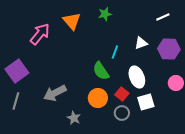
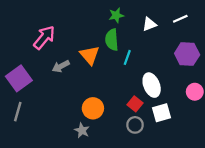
orange triangle: (72, 21) -> (90, 55), moved
white triangle: (141, 43) -> (149, 24), moved
green semicircle: (101, 71) -> (112, 40), moved, turned 30
gray arrow: (55, 93) -> (61, 66), moved, size x0.7
orange circle: (98, 98) -> (93, 108), moved

